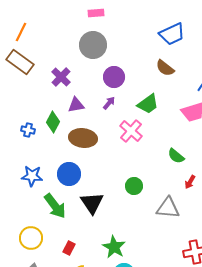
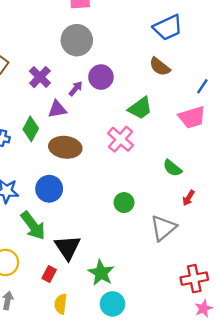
purple arrow: (109, 103) -> (76, 89), moved
black triangle: (92, 203) -> (68, 247), moved
gray triangle: (168, 208) -> (163, 228), turned -45

